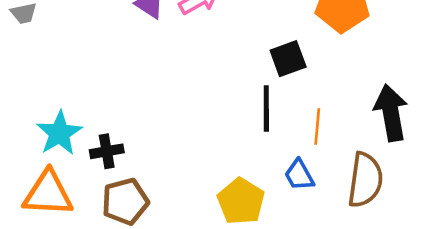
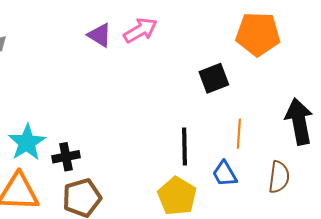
black line: (266, 109) -> (185, 146), moved
brown semicircle: (365, 180) -> (279, 177), size x0.7

